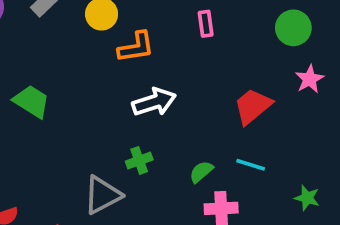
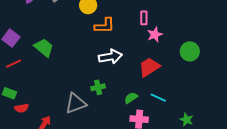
green circle: (293, 28) -> (190, 51), moved
pink star: (310, 79) -> (155, 35), moved
red trapezoid: (253, 106) -> (149, 67), moved

